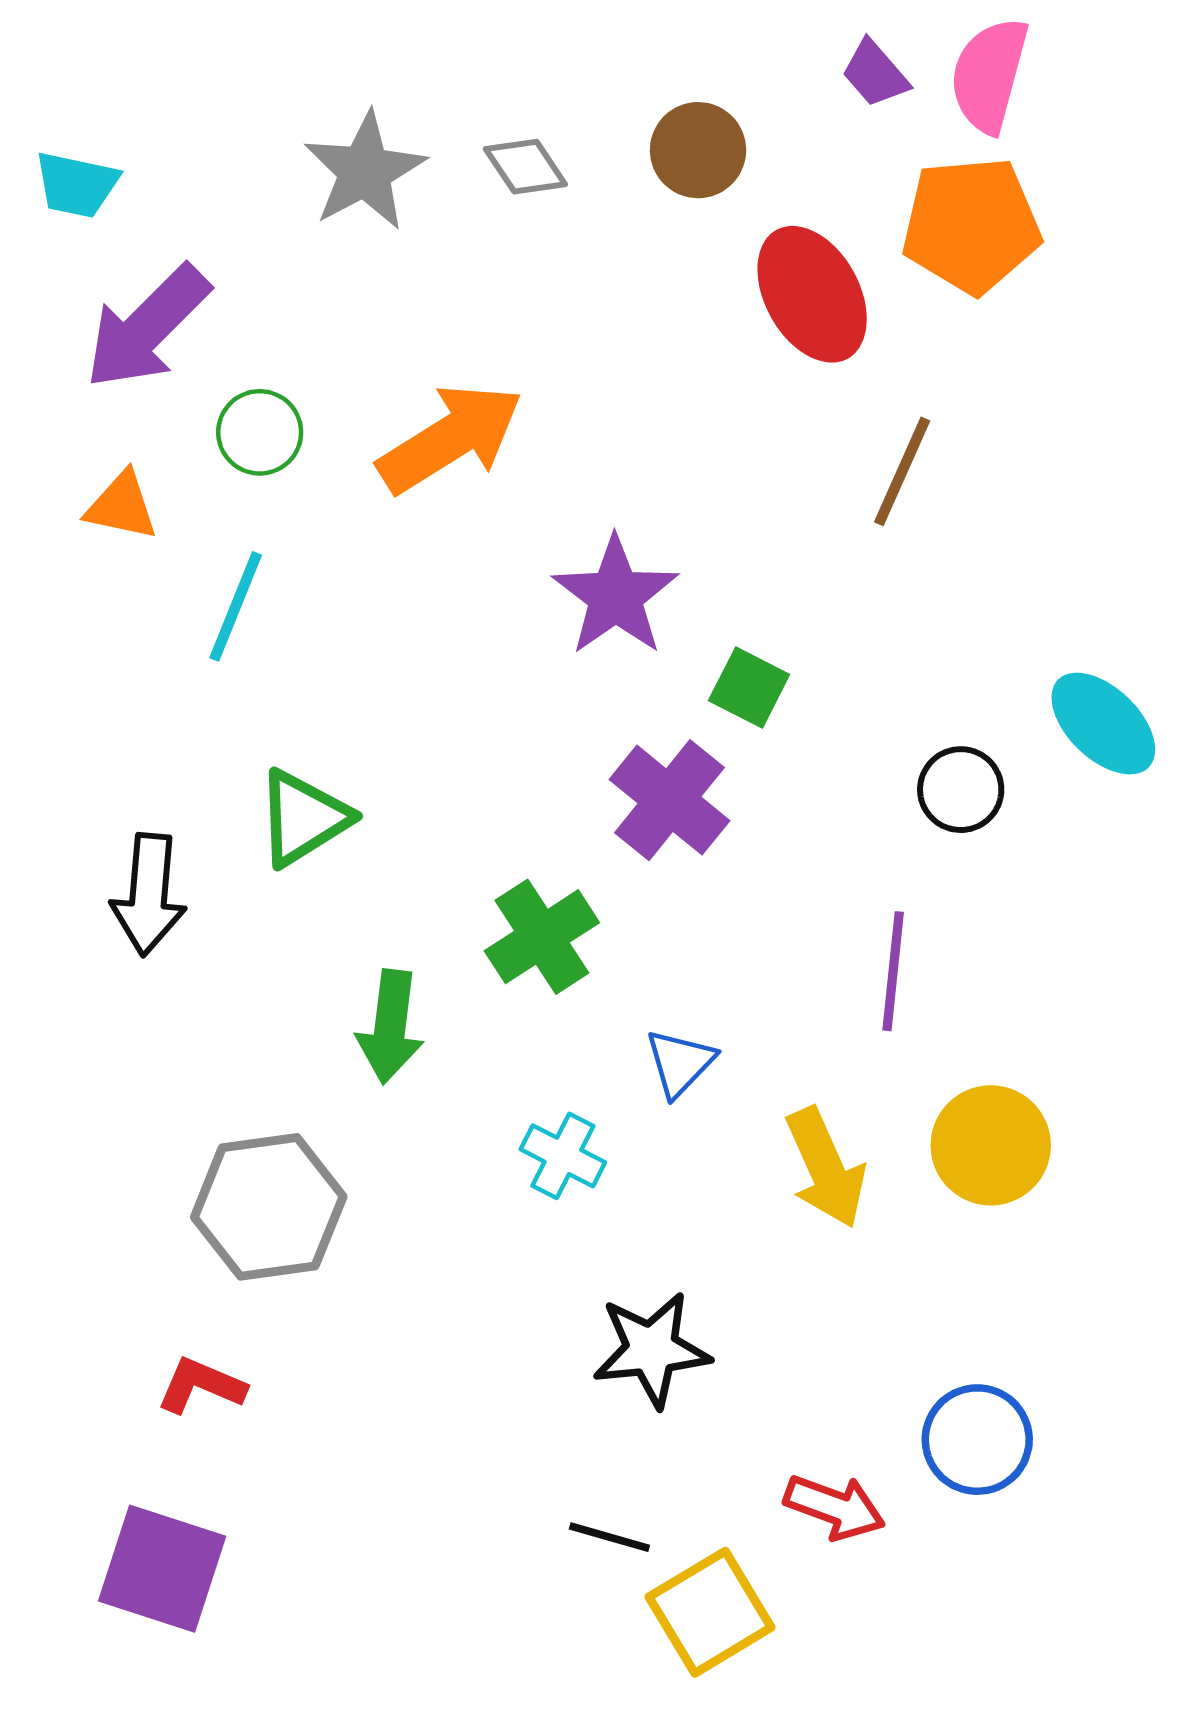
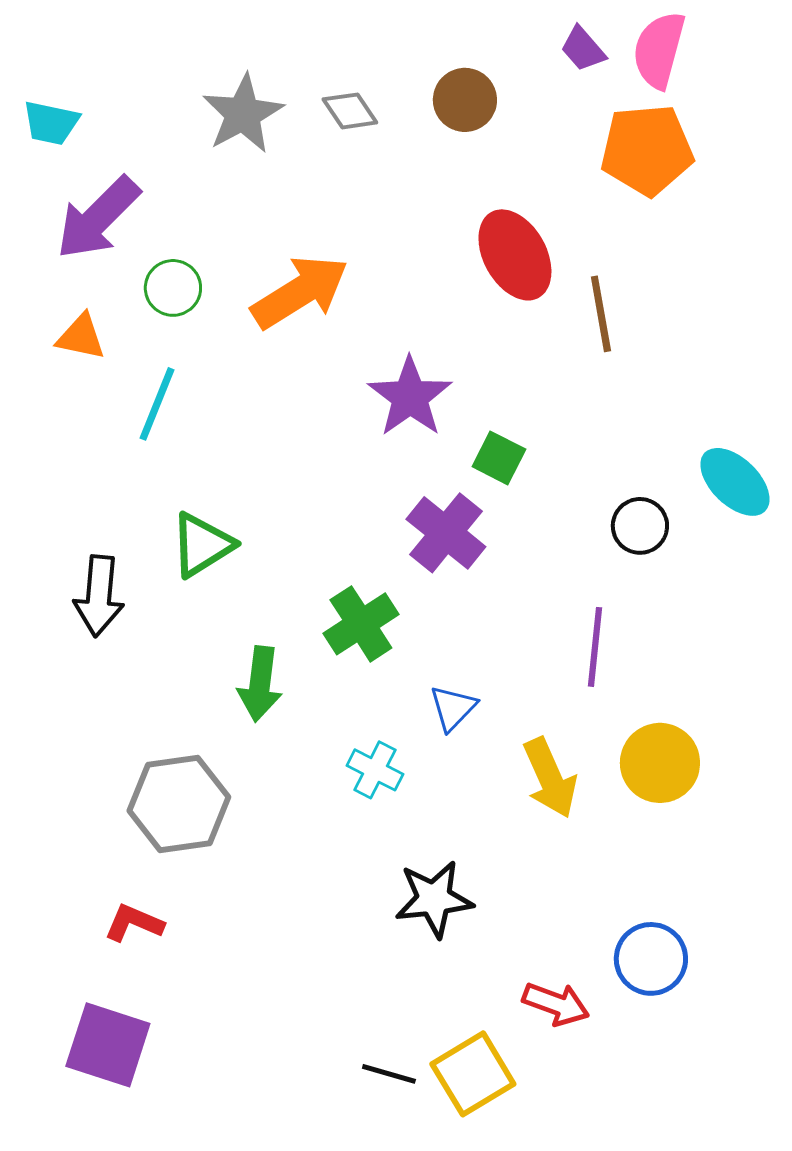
red ellipse: (812, 294) -> (515, 255), moved
brown line: (902, 471) -> (601, 314), turned -34
black line: (609, 1537) -> (389, 1074), moved

